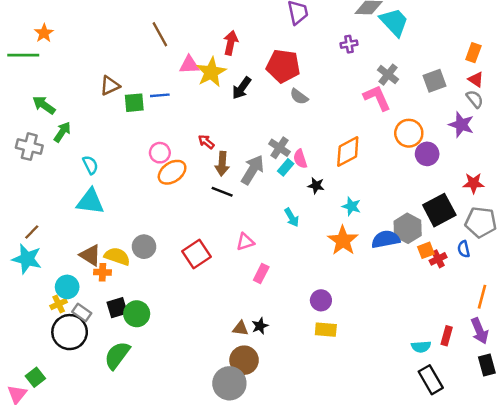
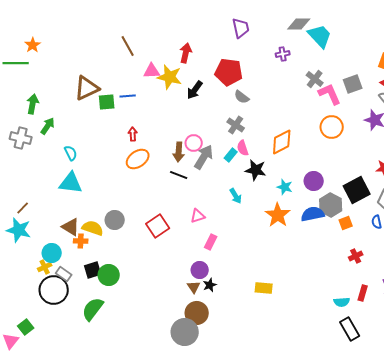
yellow star: (211, 72) -> (170, 77), turned -30
brown triangle: (110, 86) -> (87, 88), size x1.5
pink L-shape: (377, 98) -> (330, 94), moved
green arrow: (44, 105) -> (33, 104), turned 66
red arrow: (206, 142) -> (133, 134), moved, turned 48
gray cross: (279, 148) -> (236, 125), moved
pink circle: (160, 153) -> (194, 143), moved
purple circle: (427, 154) -> (314, 181), moved
black star: (316, 186) -> (256, 170), size x1.5
red cross: (438, 259) -> (356, 256), moved
purple circle: (321, 300) -> (200, 270), moved
brown triangle: (240, 328) -> (194, 287), turned 48

